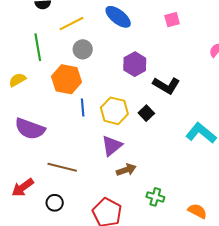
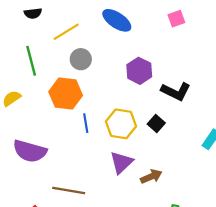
brown arrow: (126, 170) -> (151, 177), moved

